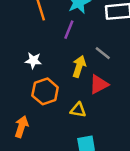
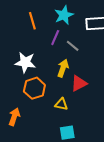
gray line: (103, 53) -> (73, 46), moved
white star: (33, 60) -> (25, 62), size x1.5

